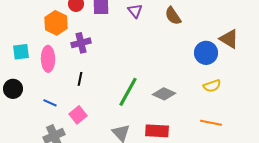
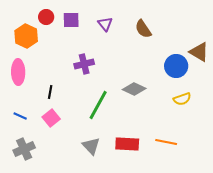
purple cross: (81, 43) -> (84, 64), moved
gray diamond: (164, 94) -> (134, 89), moved
pink square: (78, 115) -> (51, 118), moved
orange line: (211, 123) -> (166, 142), moved

